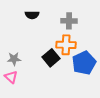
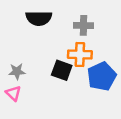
black semicircle: (32, 15) -> (39, 18), size x1.5
black square: (51, 58) -> (62, 70), turned -30

